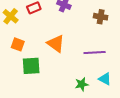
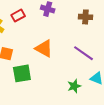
purple line: (95, 53) -> (83, 53), turned 45

